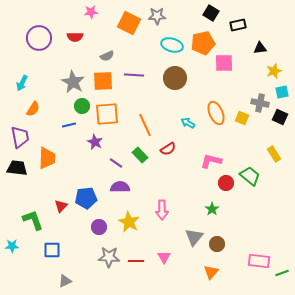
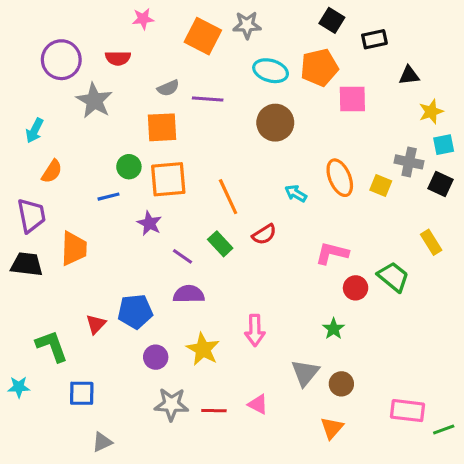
purple line: (134, 75) -> (208, 99), moved
gray star: (73, 82) -> (94, 101), moved
pink triangle: (164, 257) -> (258, 404), turned -32

